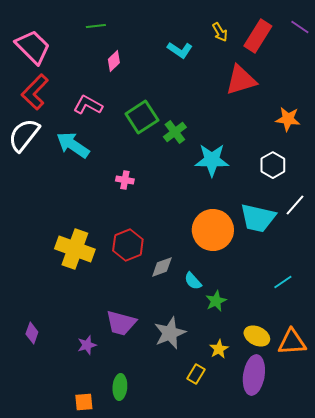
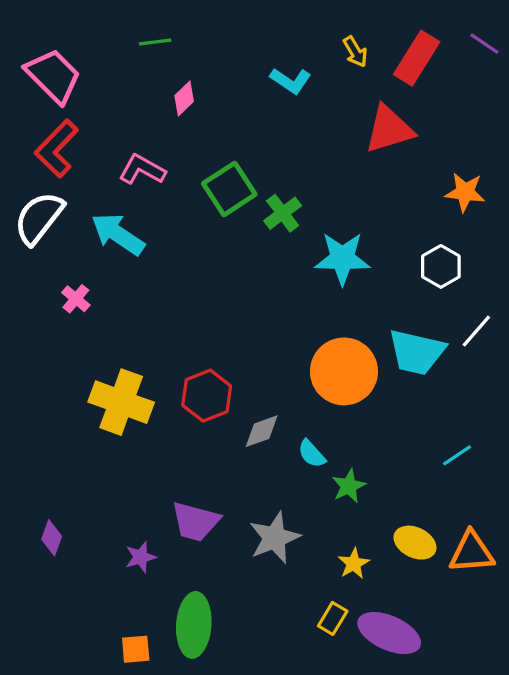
pink cross: (125, 180) -> (76, 299), moved, turned 30
yellow rectangle: (196, 374) -> (333, 618), moved
purple ellipse: (254, 375) -> (389, 633), moved, turned -75
green ellipse: (120, 387) -> (194, 625), size x1.5

